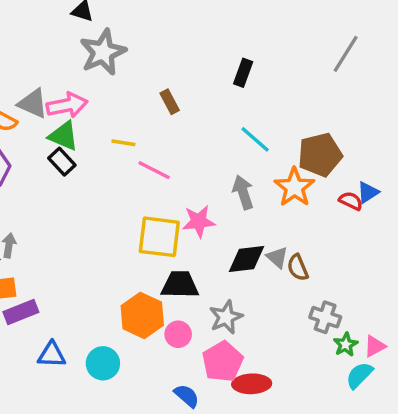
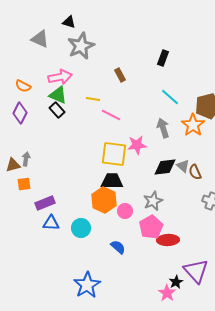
gray triangle: (33, 103) -> (40, 39), moved
black trapezoid: (180, 285) -> (112, 181), moved
purple rectangle: (21, 312) -> (45, 203), moved
blue semicircle: (187, 396) -> (118, 247), moved

